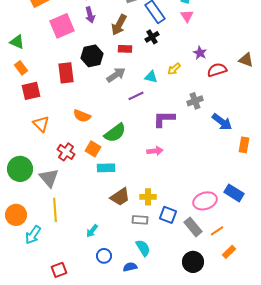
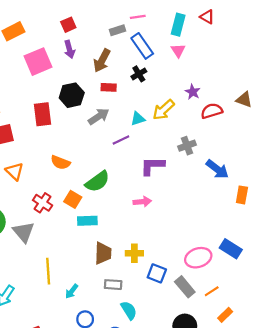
yellow arrow: (174, 69) -> (164, 110), size x1.5
cyan triangle: (151, 77) -> (138, 119), turned -32
brown trapezoid: (120, 197) -> (103, 253), turned -55
yellow line: (55, 210) -> (48, 271), moved
gray rectangle: (140, 220) -> (113, 285), moved

